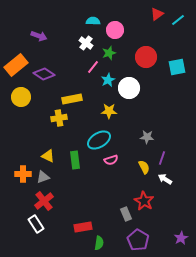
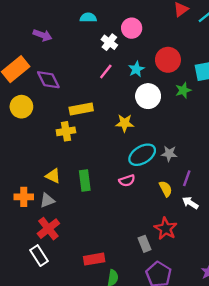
cyan semicircle: (93, 21) -> (88, 18), moved
white cross: (86, 43) -> (109, 42), moved
green star: (109, 53) -> (183, 90), moved
purple diamond: (44, 74) -> (48, 80), turned 30
cyan star: (108, 80) -> (136, 69), moved
cyan ellipse: (99, 140) -> (142, 155), moved

